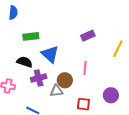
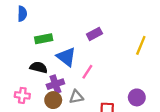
purple rectangle: (88, 36) -> (94, 34), moved
pink line: (85, 68) -> (87, 72), moved, turned 32
brown circle: (65, 80) -> (53, 100), moved

